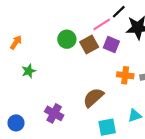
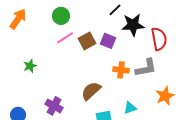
pink line: (102, 24) -> (65, 38), moved
green circle: (67, 39) -> (61, 16), moved
orange arrow: (16, 42) -> (18, 19), moved, size x1.5

